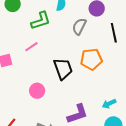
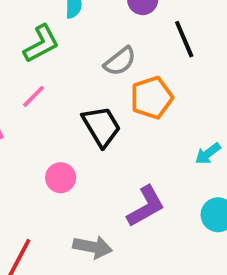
gray semicircle: (79, 26) -> (120, 61), moved, turned -144
cyan arrow: (109, 104) -> (208, 154), moved

